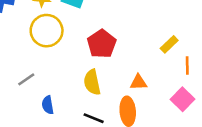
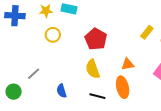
yellow circle: (47, 31) -> (53, 35), size x0.6
gray line: (26, 79) -> (34, 74), moved

